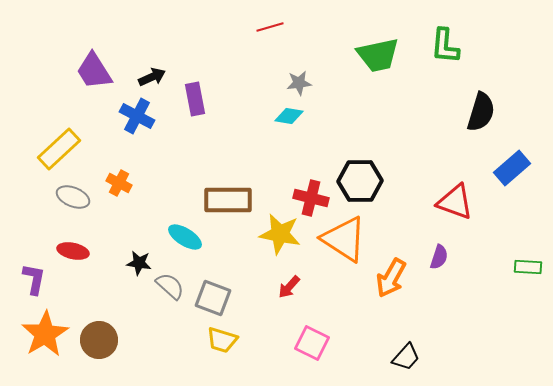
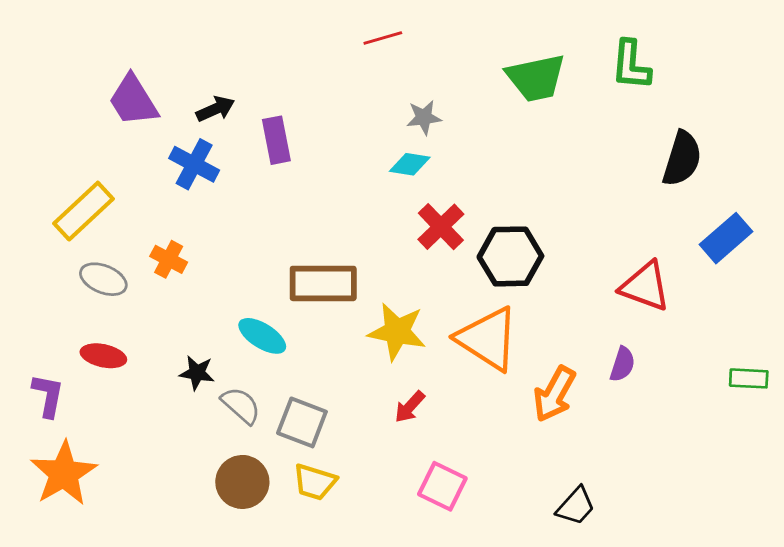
red cross: (311, 198) -> (441, 227), moved, turned 32
brown circle: (99, 340) -> (242, 482), moved

